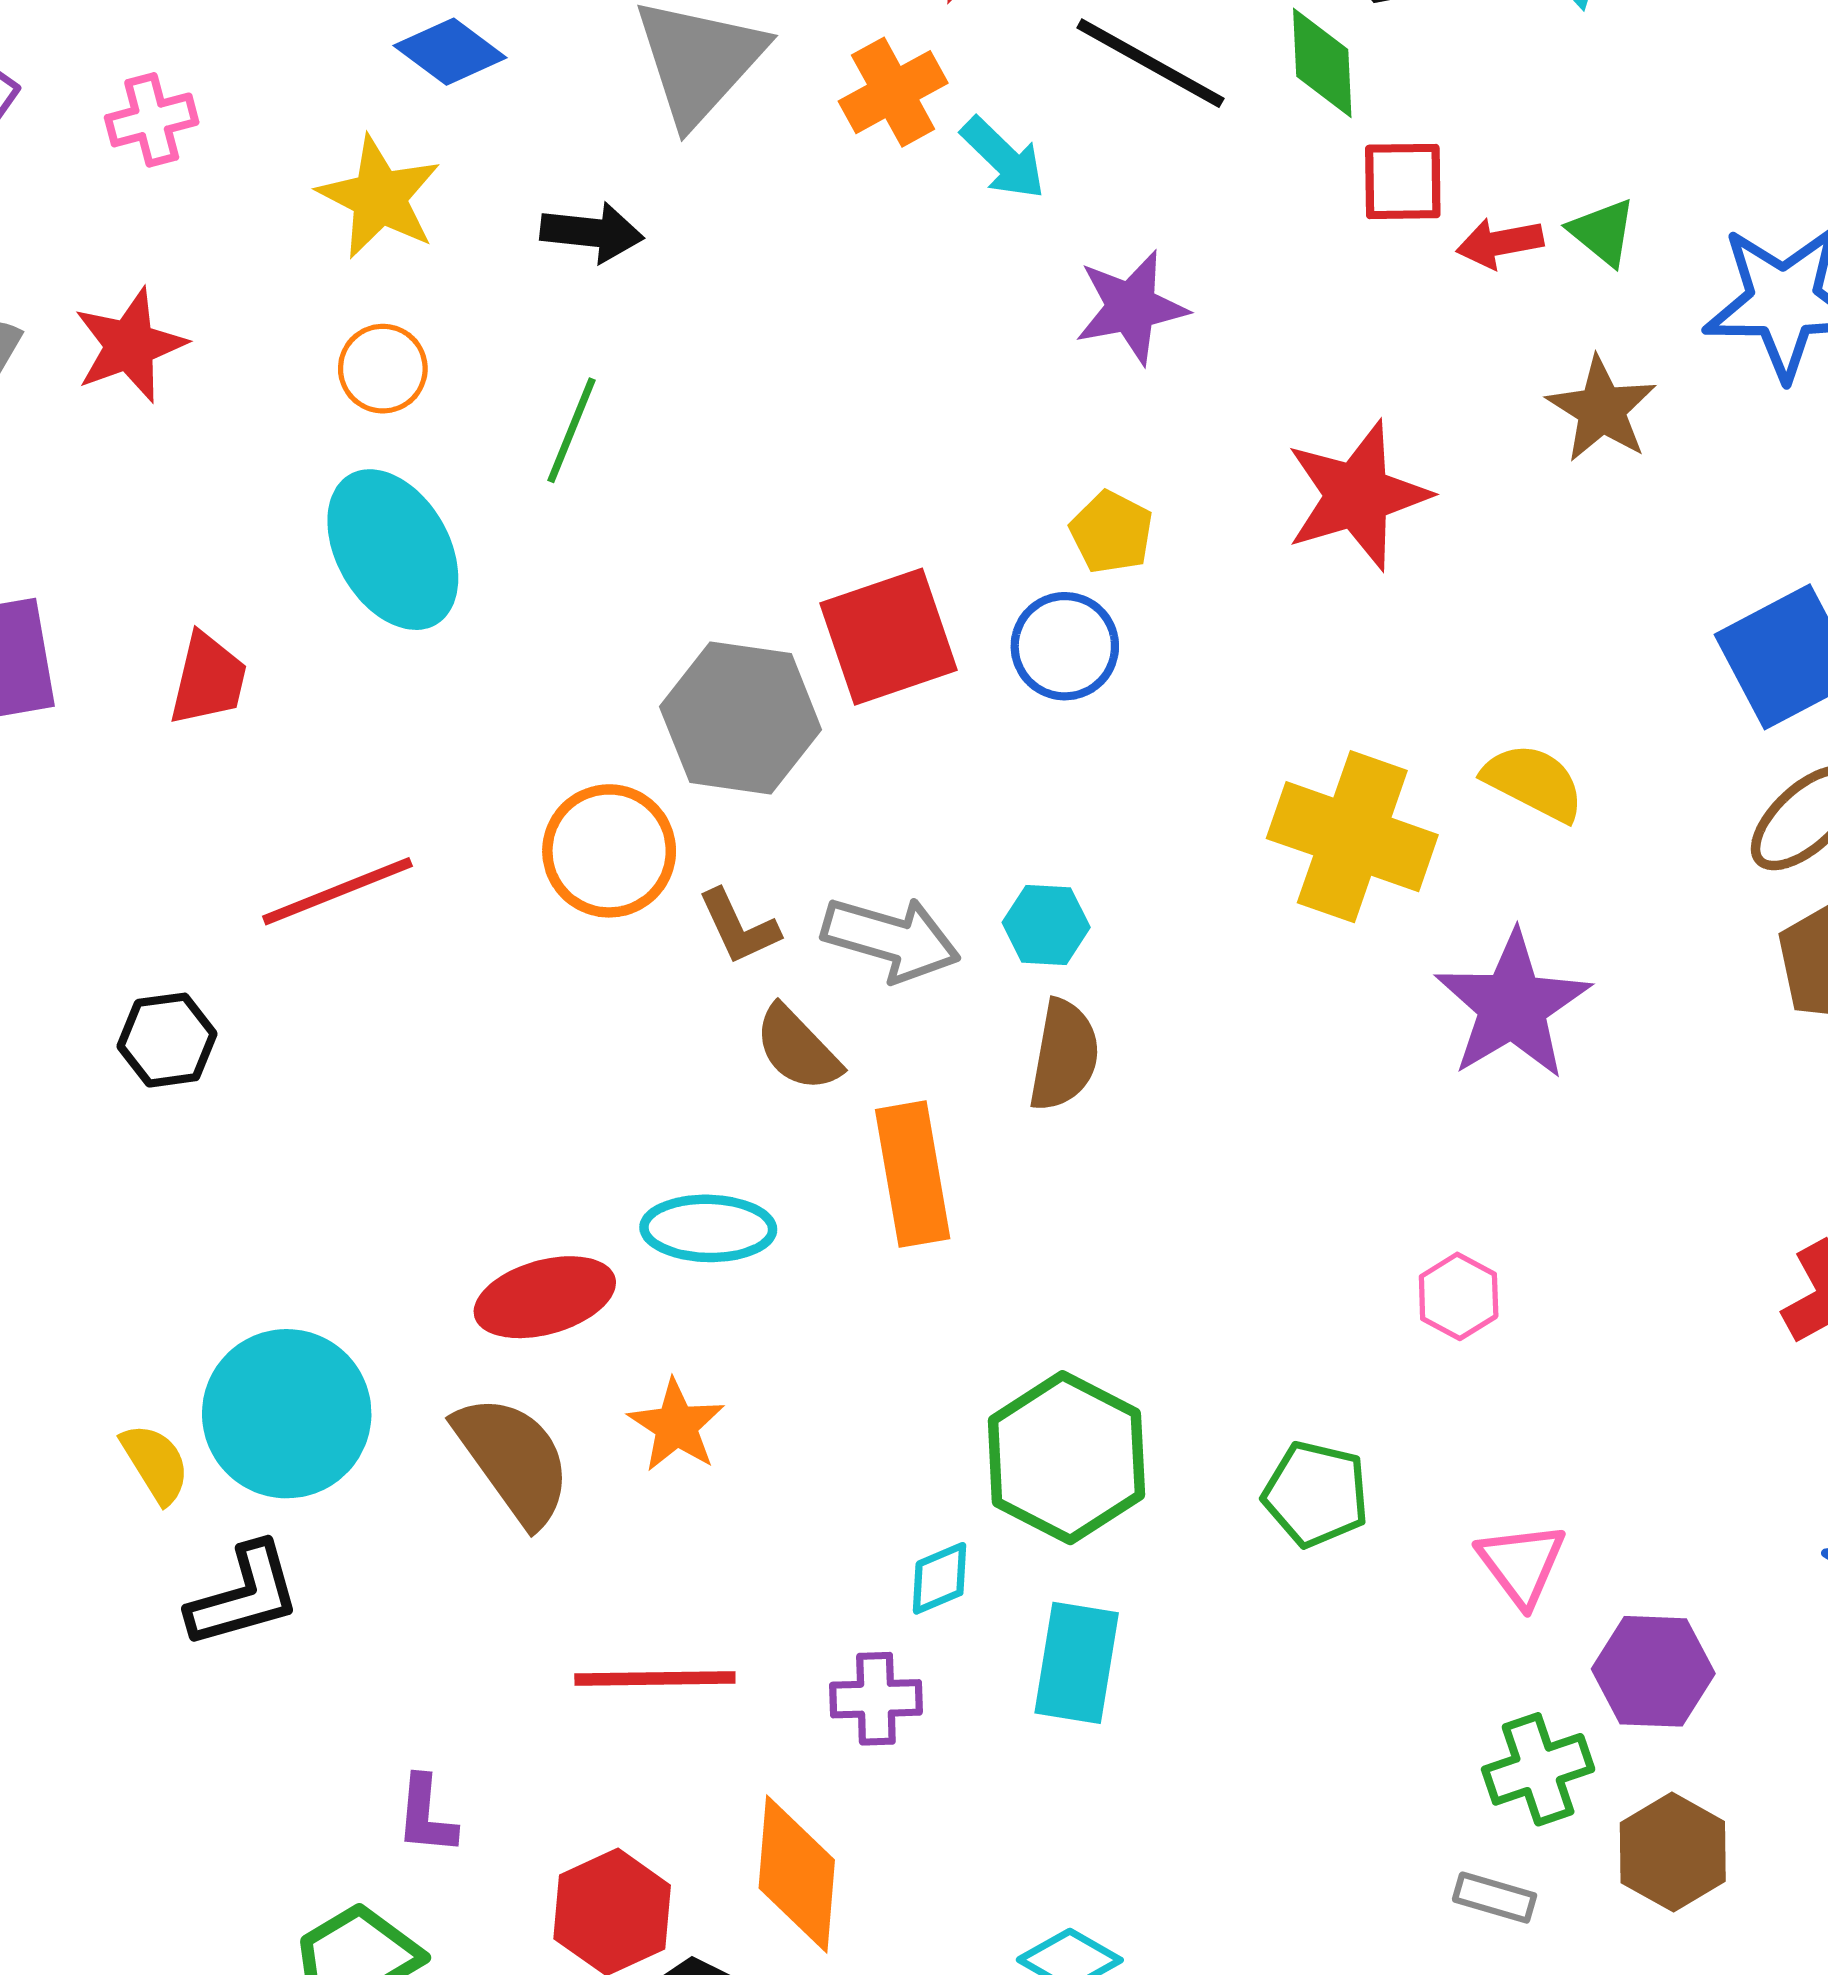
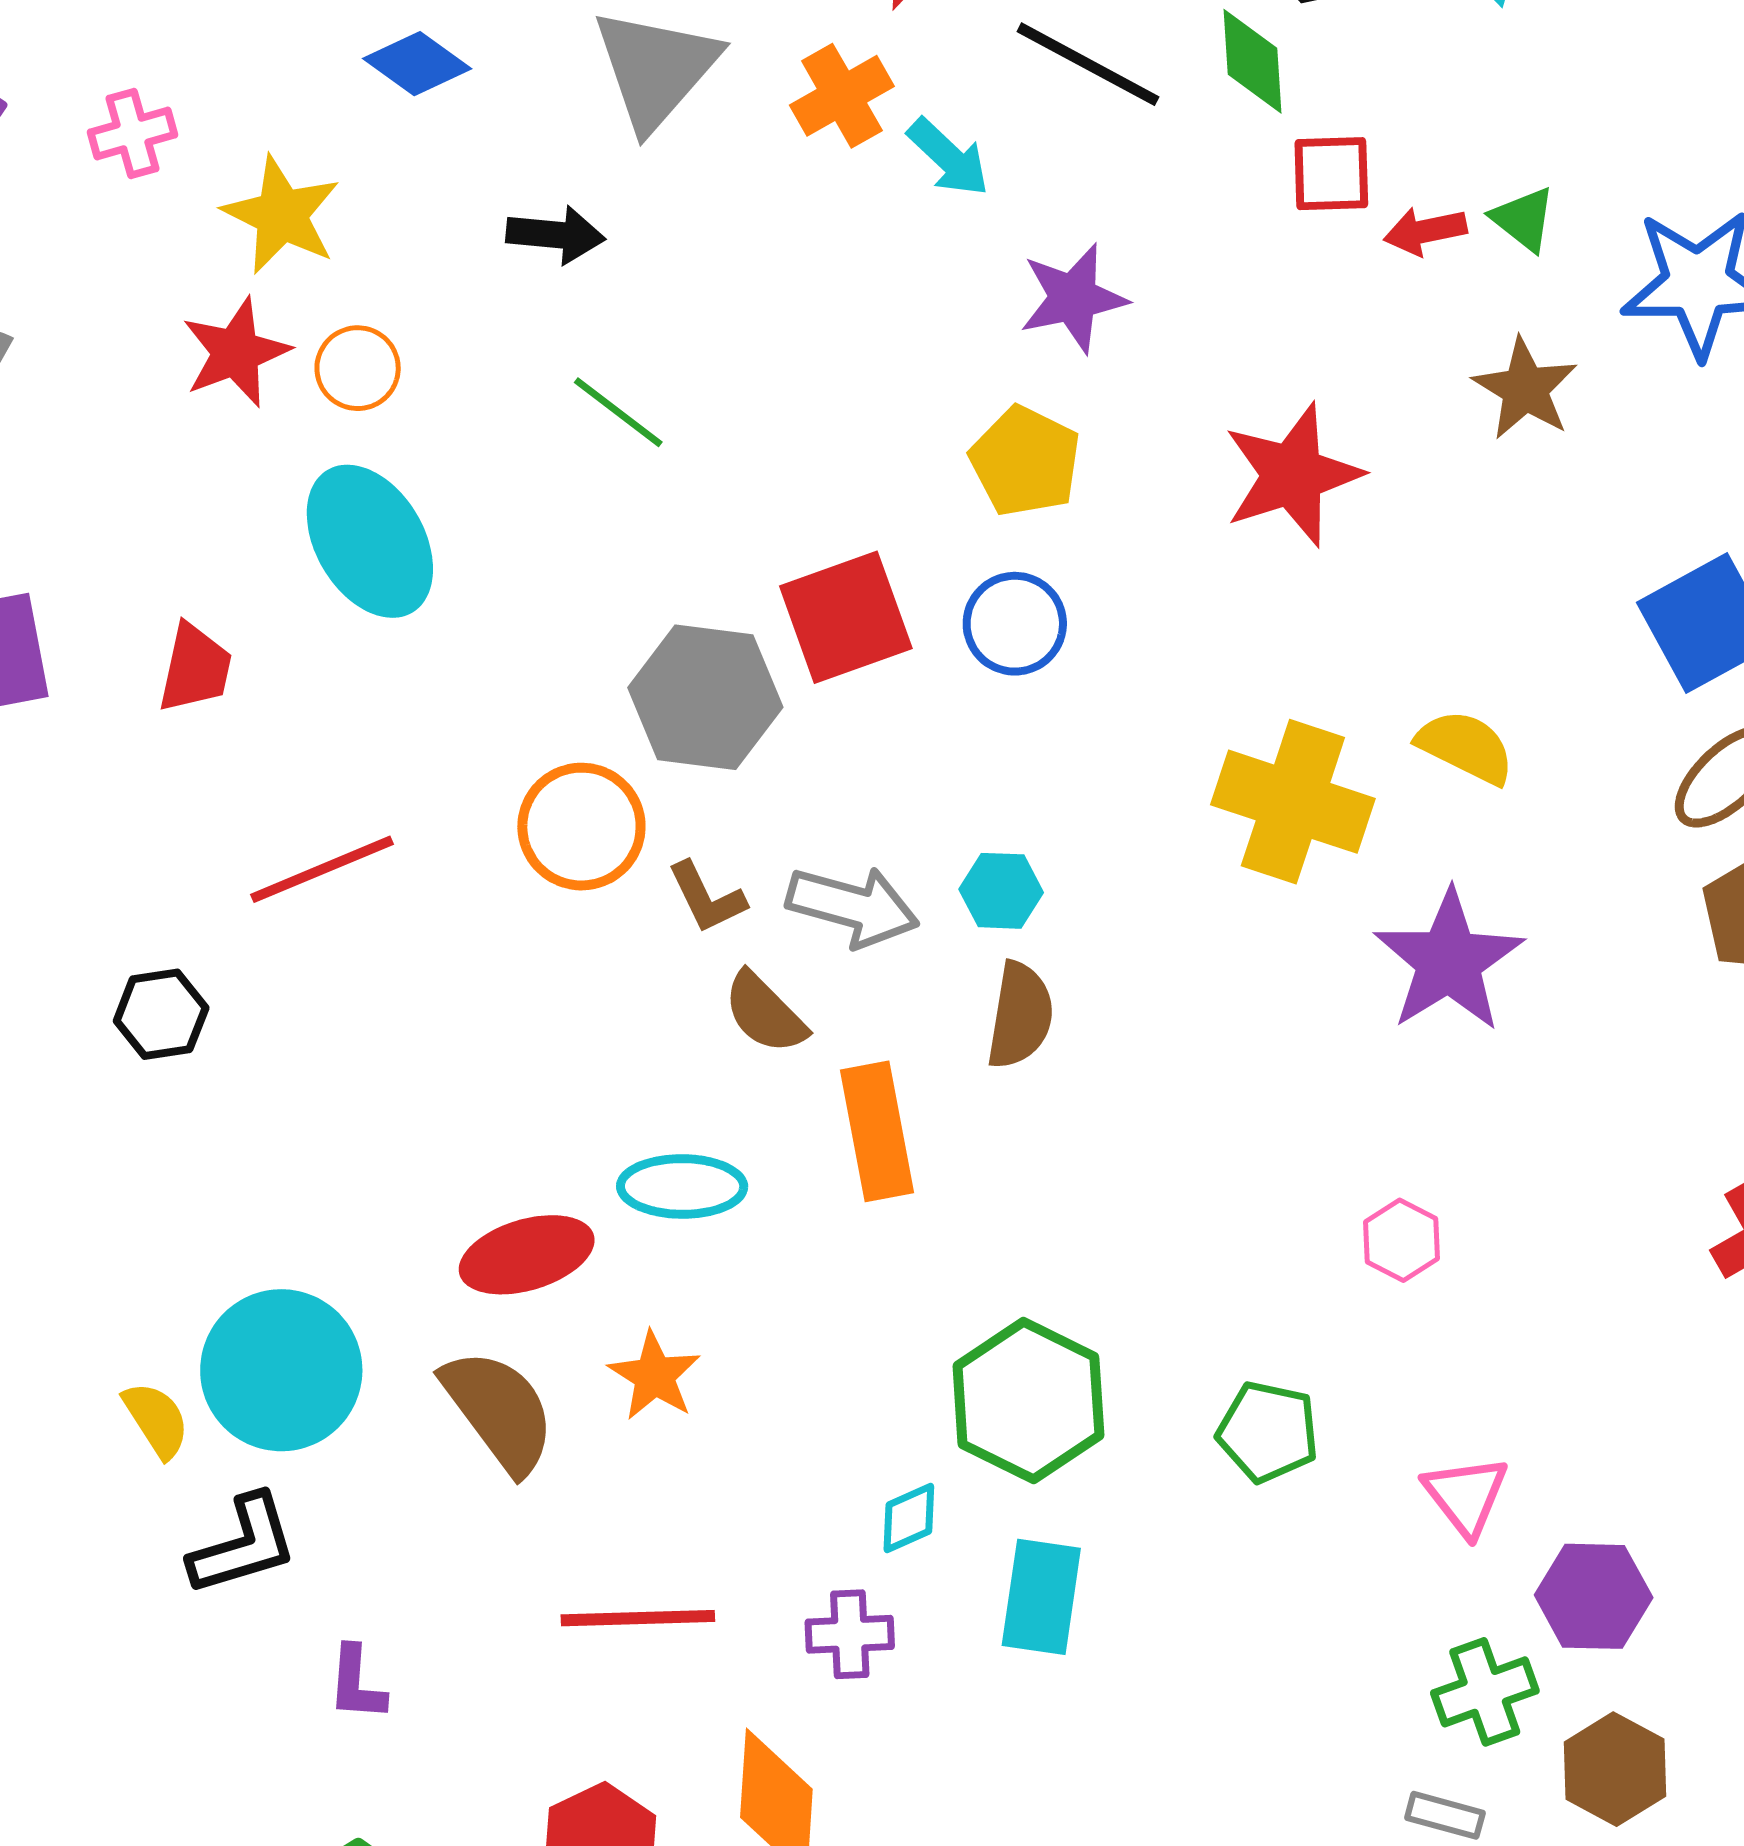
yellow star: (379, 197) -> (282, 215), moved
red star: (130, 345) -> (236, 352), moved
green line: (571, 430) -> (618, 412), moved, turned -74
yellow pentagon: (1111, 532) -> (1025, 461), moved, size x1.4
purple L-shape: (426, 1815) -> (357, 1683), moved

